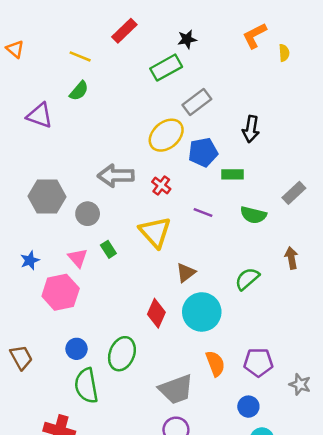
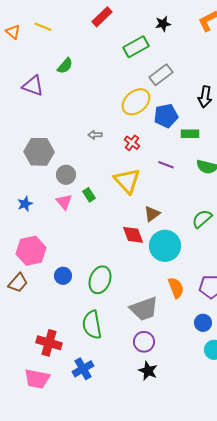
black star: (187, 39) -> (163, 24), moved
yellow line: (80, 56) -> (43, 27), moved
gray arrow: (116, 176) -> (95, 135), size x0.5
gray circle: (88, 214) -> (66, 175), moved
pink hexagon: (61, 292) -> (31, 251), moved
red diamond: (156, 313) -> (133, 235), moved, turned -45
brown trapezoid: (21, 357) -> (18, 283), turned 70
green semicircle: (86, 386) -> (92, 325), moved

